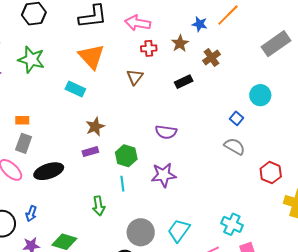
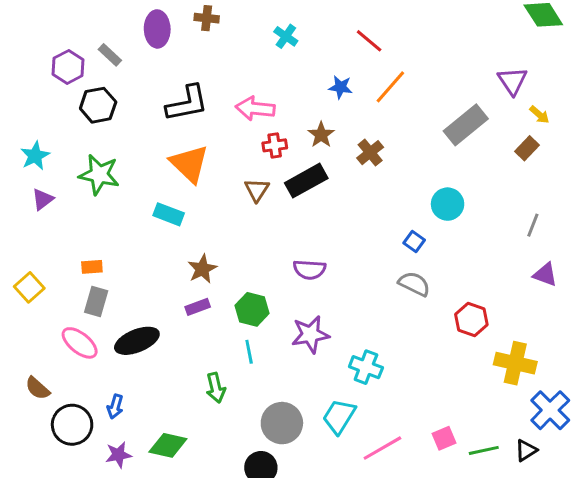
blue star: (200, 24) -> (341, 87), moved
black rectangle: (184, 82) -> (306, 181), moved, size x1.5
cyan cross: (232, 224) -> (366, 367), moved

